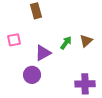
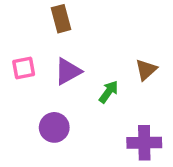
green arrow: (66, 43) -> (109, 92), moved
purple triangle: (43, 53) -> (68, 71), moved

